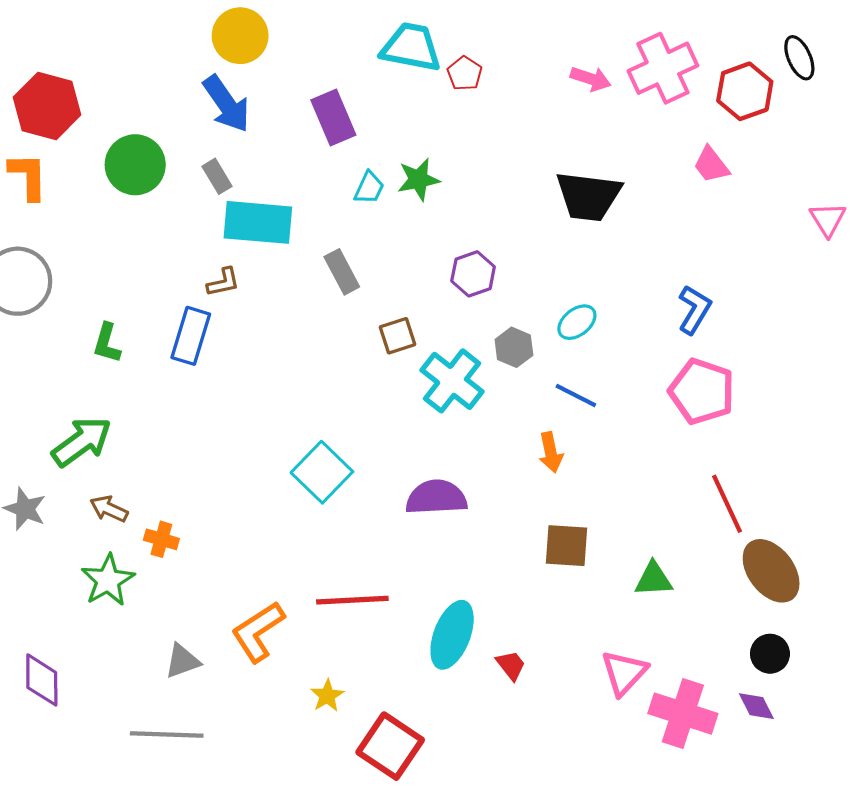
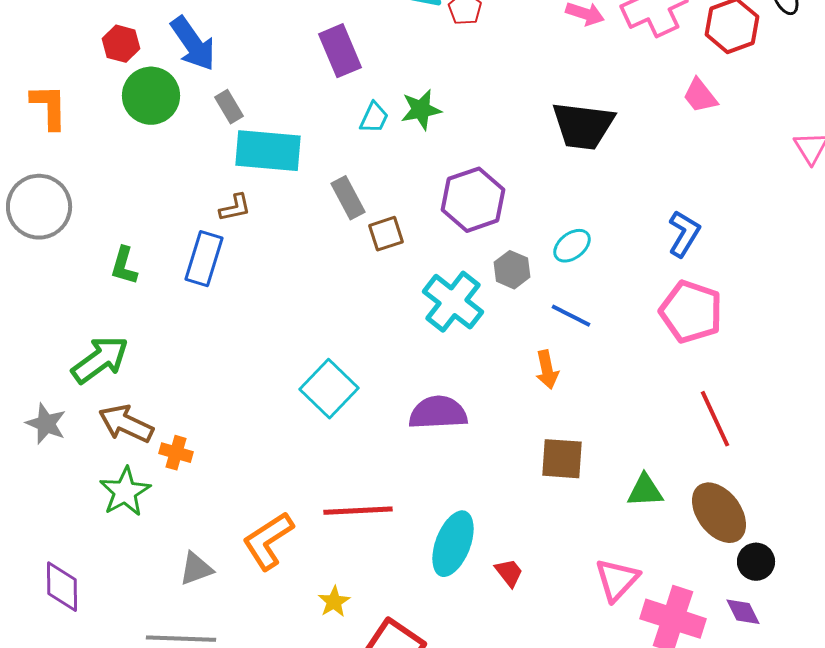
blue arrow: (226, 104) -> (193, 44), moved
red hexagon: (47, 106) -> (121, 44), moved, size x0.6
purple hexagon: (473, 274) -> (473, 200), size x1.5
brown square: (397, 336) -> (386, 234), moved
brown arrow: (109, 509) -> (126, 424), size x1.5
brown ellipse: (771, 571) -> (719, 513), moved

